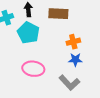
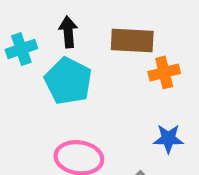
orange cross: (73, 42) -> (164, 72), moved

